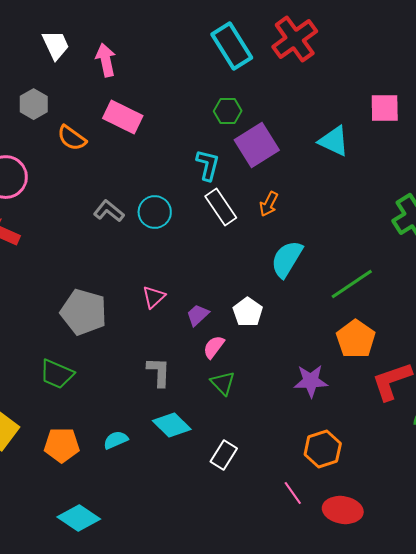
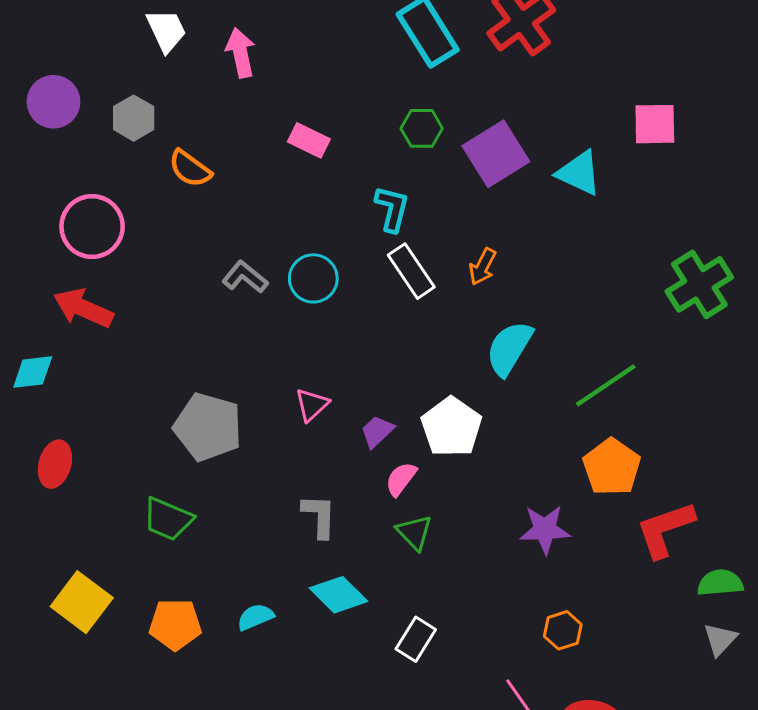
pink rectangle: (123, 117) -> (309, 140), moved, size x0.7
purple square: (257, 145) -> (496, 154), moved
white pentagon: (248, 312) -> (451, 427), size x1.4
orange hexagon: (323, 449) -> (563, 630), size x0.7

